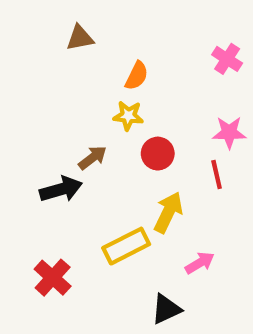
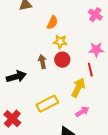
yellow star: (128, 116) -> (60, 42), moved
brown arrow: (93, 158) -> (42, 62), moved, turned -64
yellow arrow: (168, 212) -> (78, 88), moved

